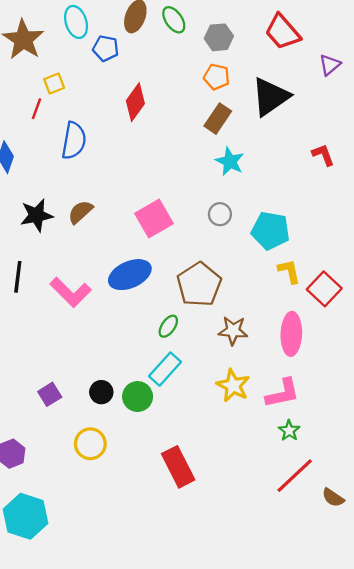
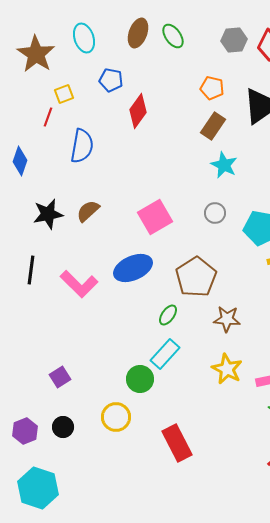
gray hexagon: (219, 37) -> (234, 40), moved
blue pentagon: (106, 48) -> (111, 80), moved
black circle: (101, 392) -> (63, 427), moved
yellow circle: (90, 444) -> (116, 417), moved

